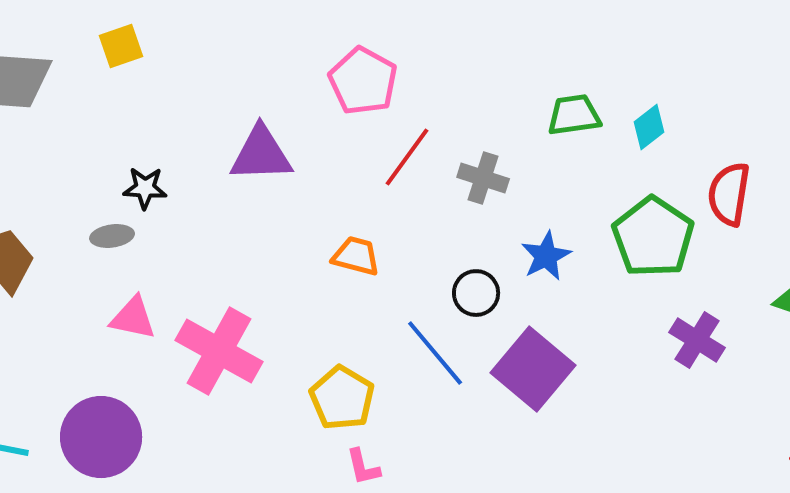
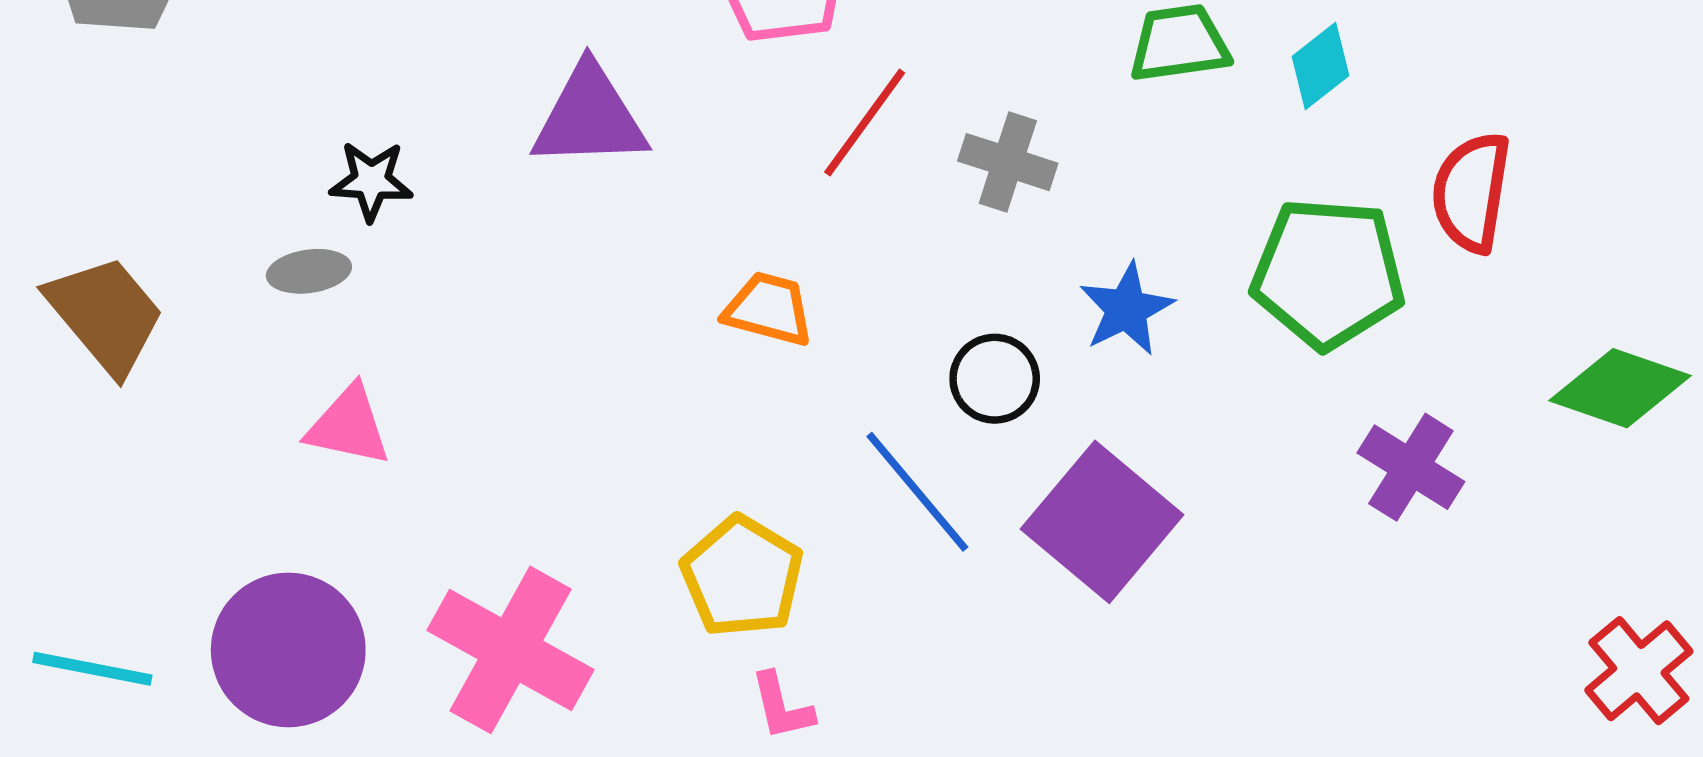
green pentagon: (653, 237) -> (1328, 273), turned -30
pink cross: (219, 351) -> (511, 650), moved

